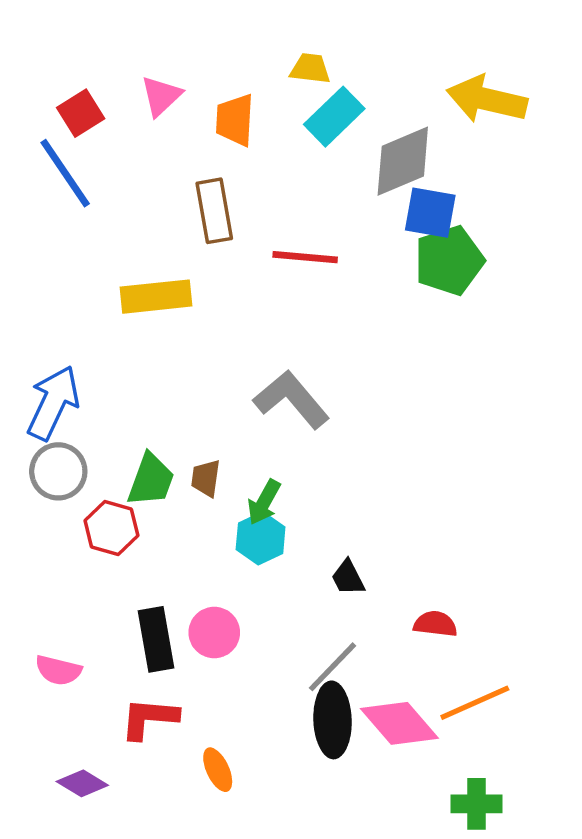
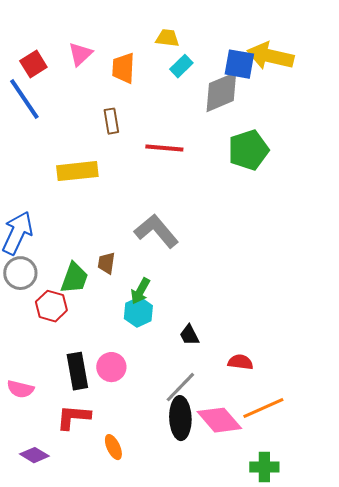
cyan rectangle: (334, 117) -> (181, 66), size x0.7
brown rectangle: (214, 211) -> (111, 121), size x0.7
blue square: (430, 213) -> (239, 64), moved
brown trapezoid: (206, 478) -> (106, 263), moved

